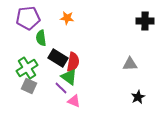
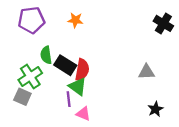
black cross: (145, 21) -> (163, 23), turned 30
green semicircle: (41, 38) -> (46, 55), moved
gray square: (29, 86) -> (22, 97), moved
purple line: (61, 88) -> (69, 99), turned 40

